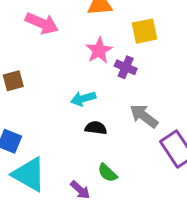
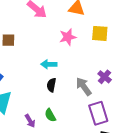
purple cross: (126, 67) -> (105, 77), moved
black semicircle: (96, 128) -> (51, 85), turned -104

